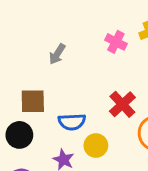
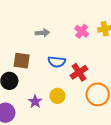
gray arrow: (57, 54) -> (42, 33), turned -136
blue semicircle: (72, 122) -> (57, 62), moved

